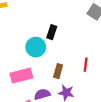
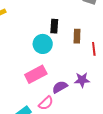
brown rectangle: (58, 71) -> (77, 36), moved

